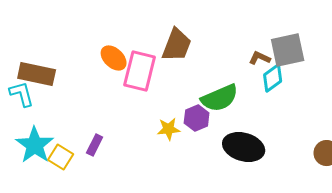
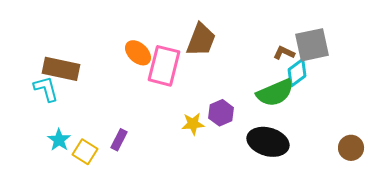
green semicircle: (220, 98) -> (275, 93), moved
cyan star: (35, 145) -> (59, 140), size x0.6

